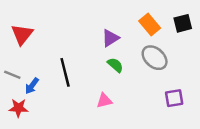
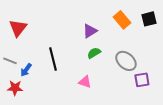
gray ellipse: (155, 58) -> (126, 61), moved
green semicircle: (115, 65) -> (94, 53), turned -72
pink triangle: (104, 101) -> (85, 82), turned 32

